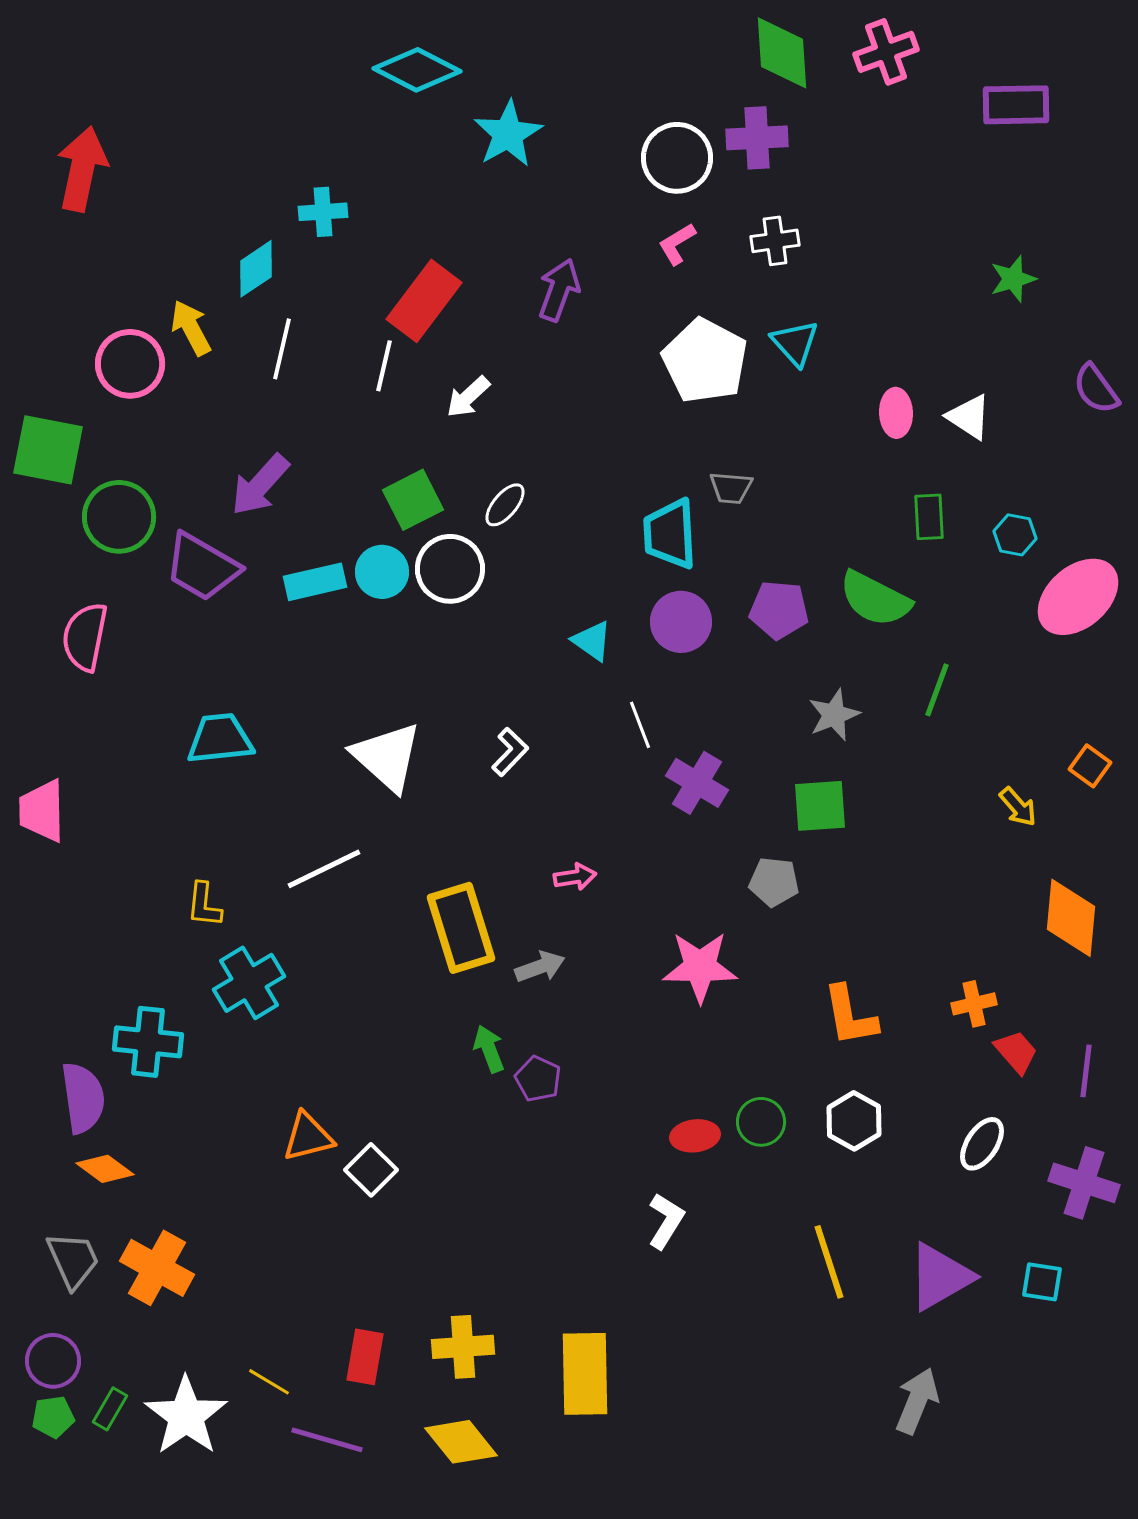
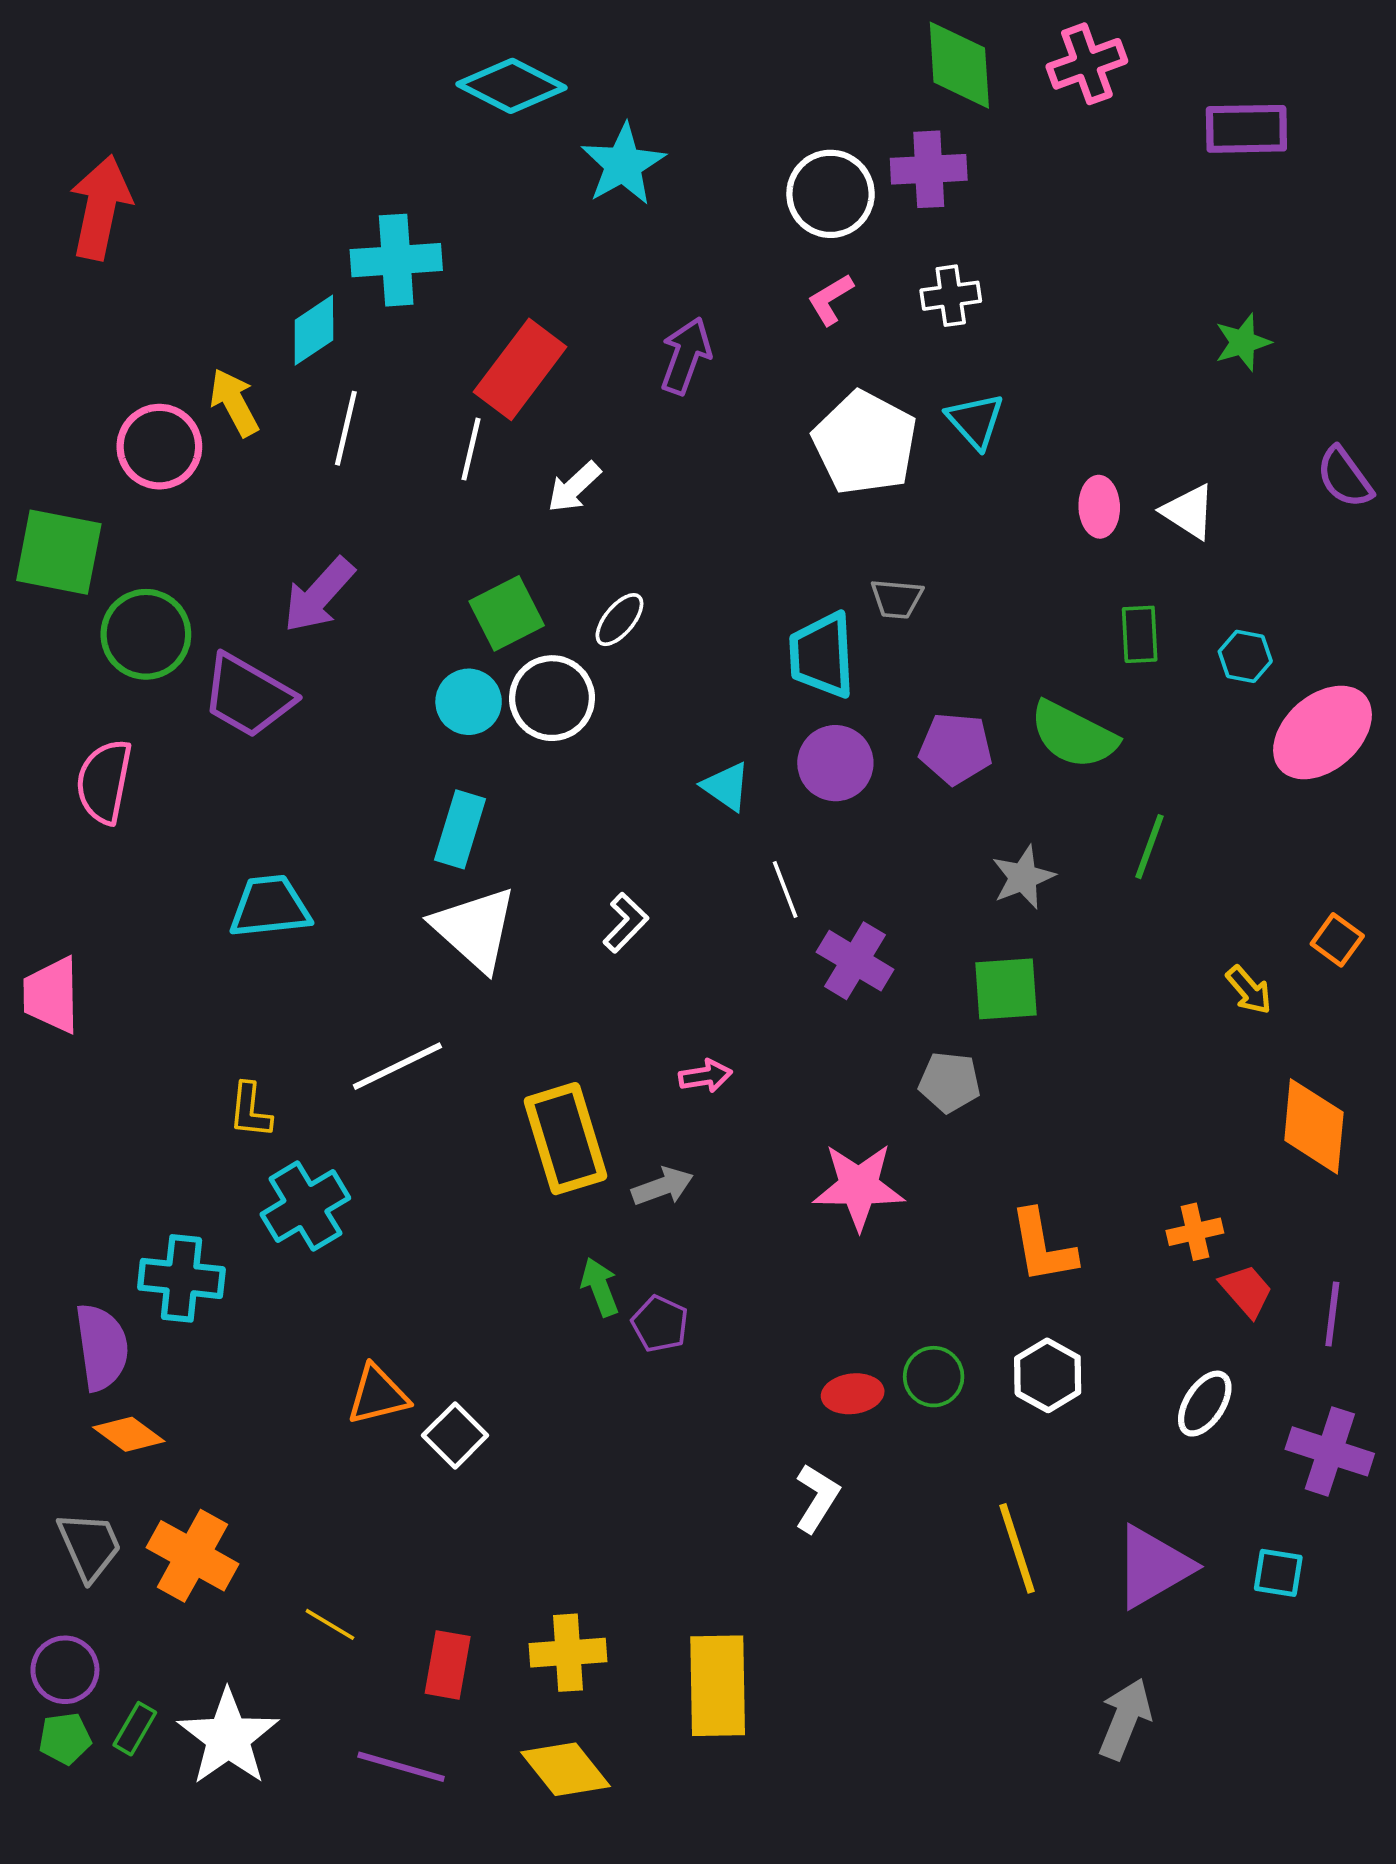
cyan cross: (323, 212) -> (396, 260), size x1.5
cyan rectangle: (315, 582) -> (460, 829), moved, turned -60
yellow line: (269, 1382) -> (330, 1624), moved

